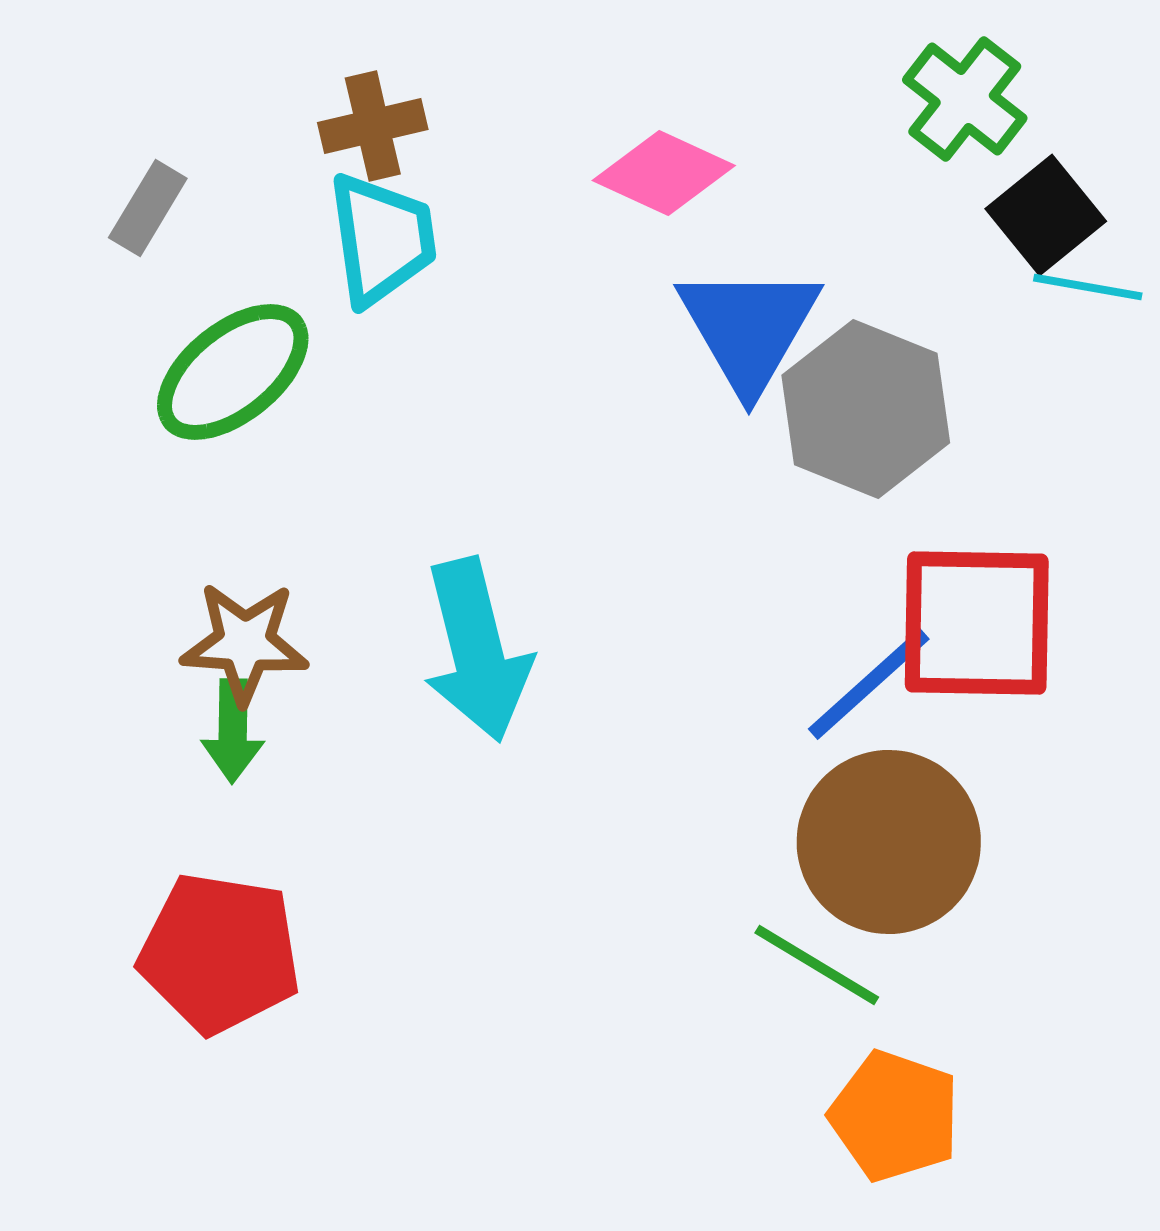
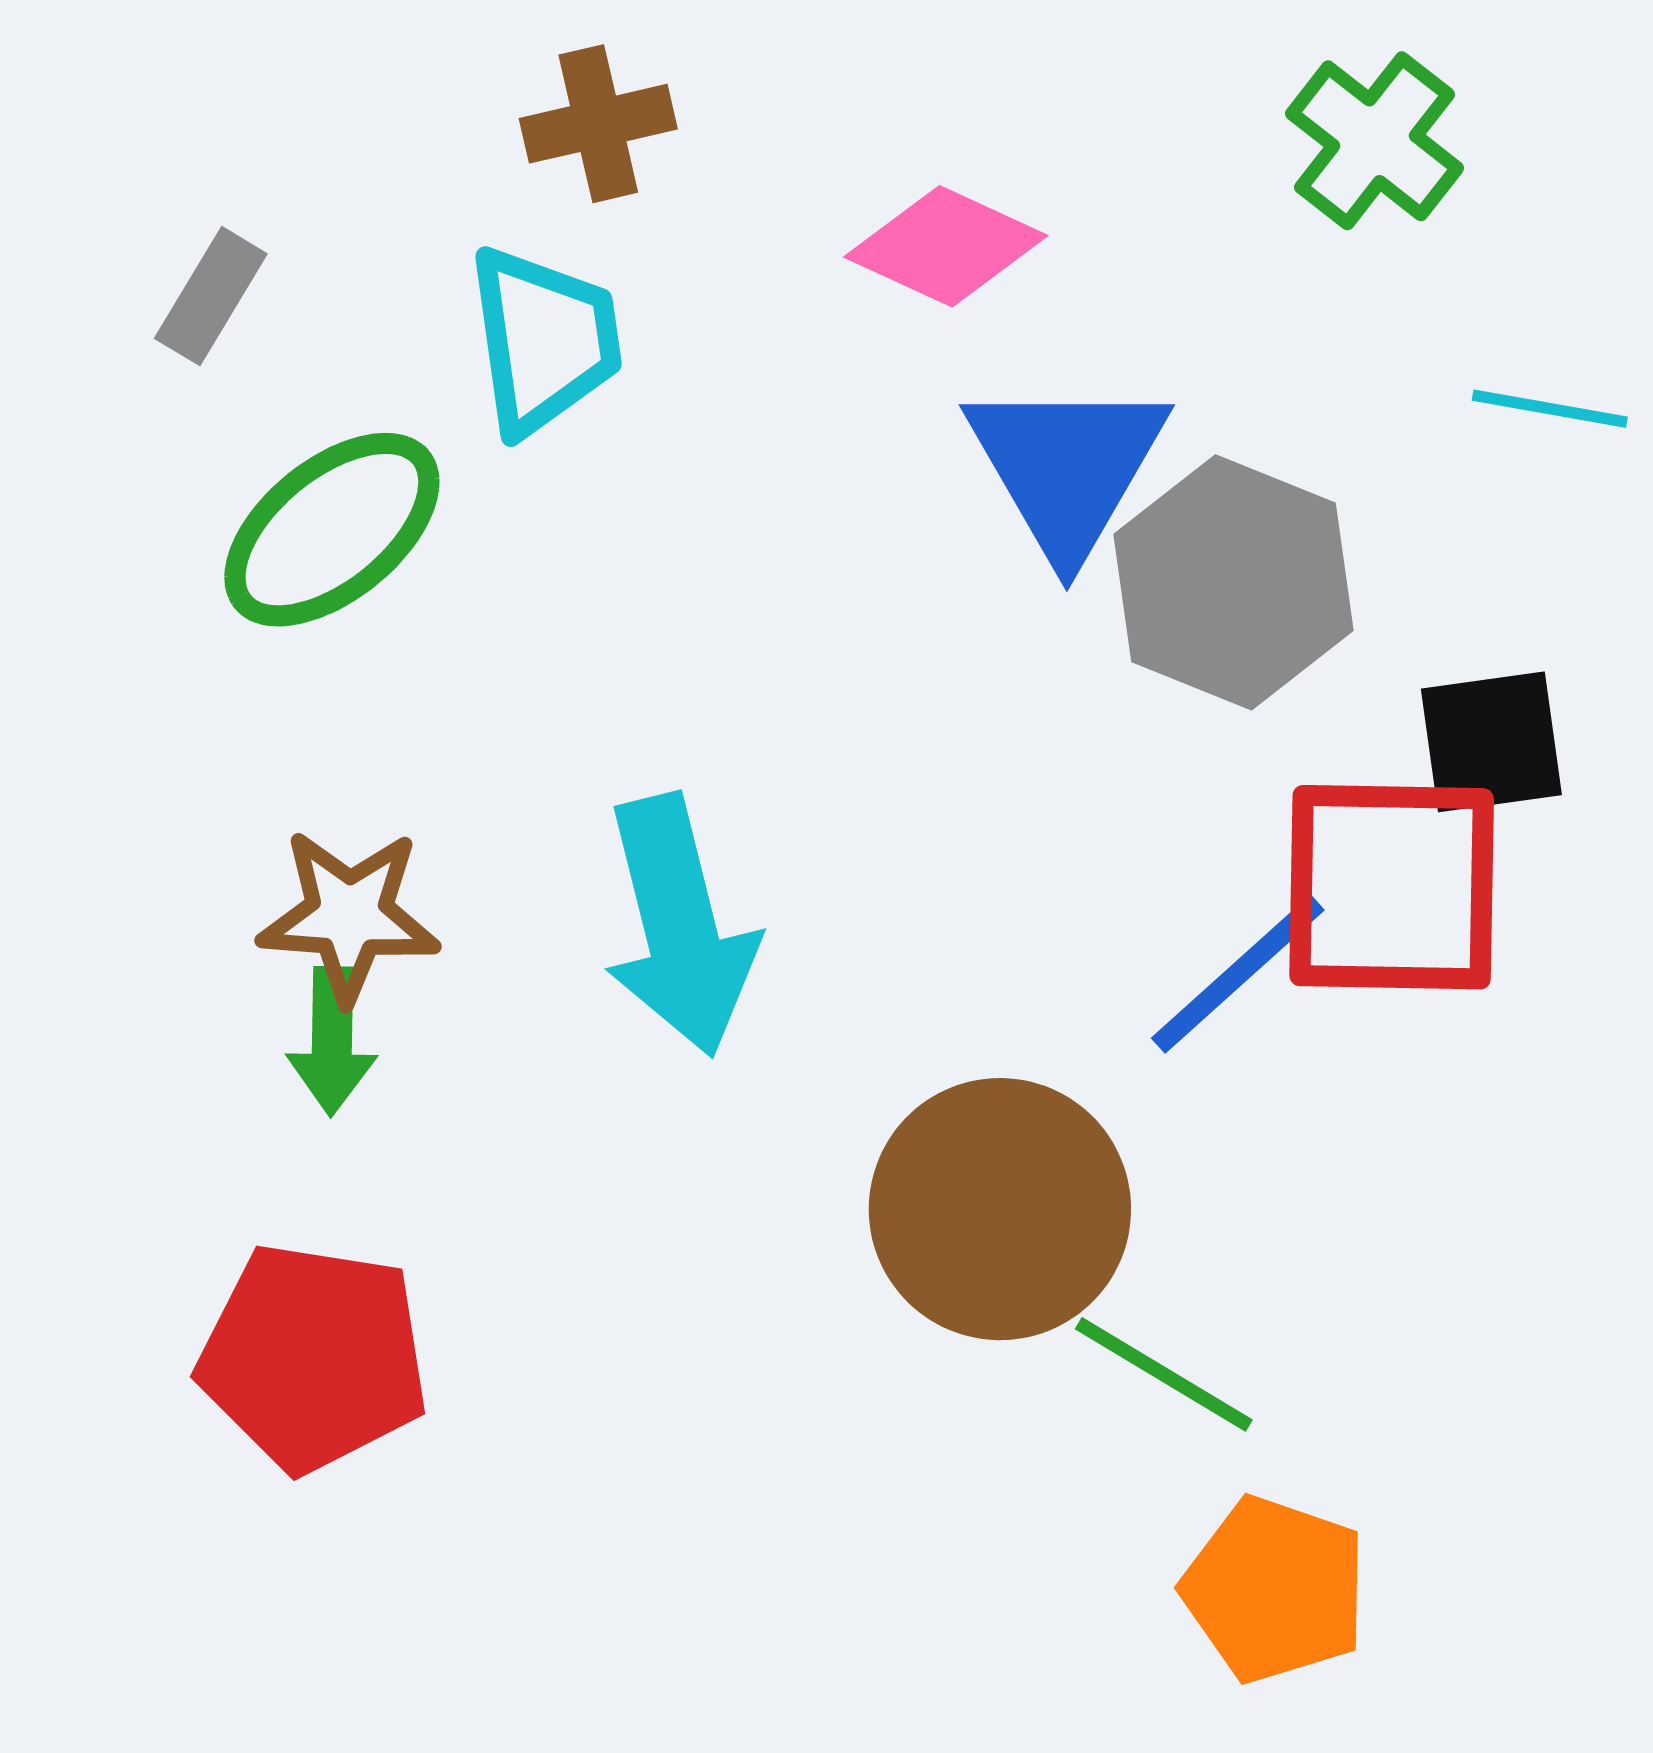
brown cross: (373, 126) -> (598, 124), moved
black square: (1046, 215) -> (1491, 742), moved, turned 31
brown circle: (889, 842) -> (1000, 1209), moved

